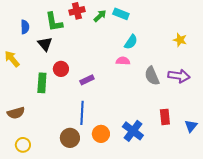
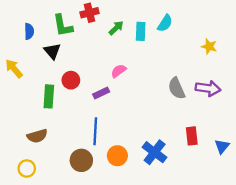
cyan rectangle: (121, 14) -> (141, 31), moved, turned 70
green arrow: (100, 16) -> (116, 28), moved
cyan semicircle: (131, 42) -> (165, 23), moved
pink semicircle: (123, 61) -> (119, 71), moved, turned -40
brown semicircle: (16, 113) -> (37, 136), moved

